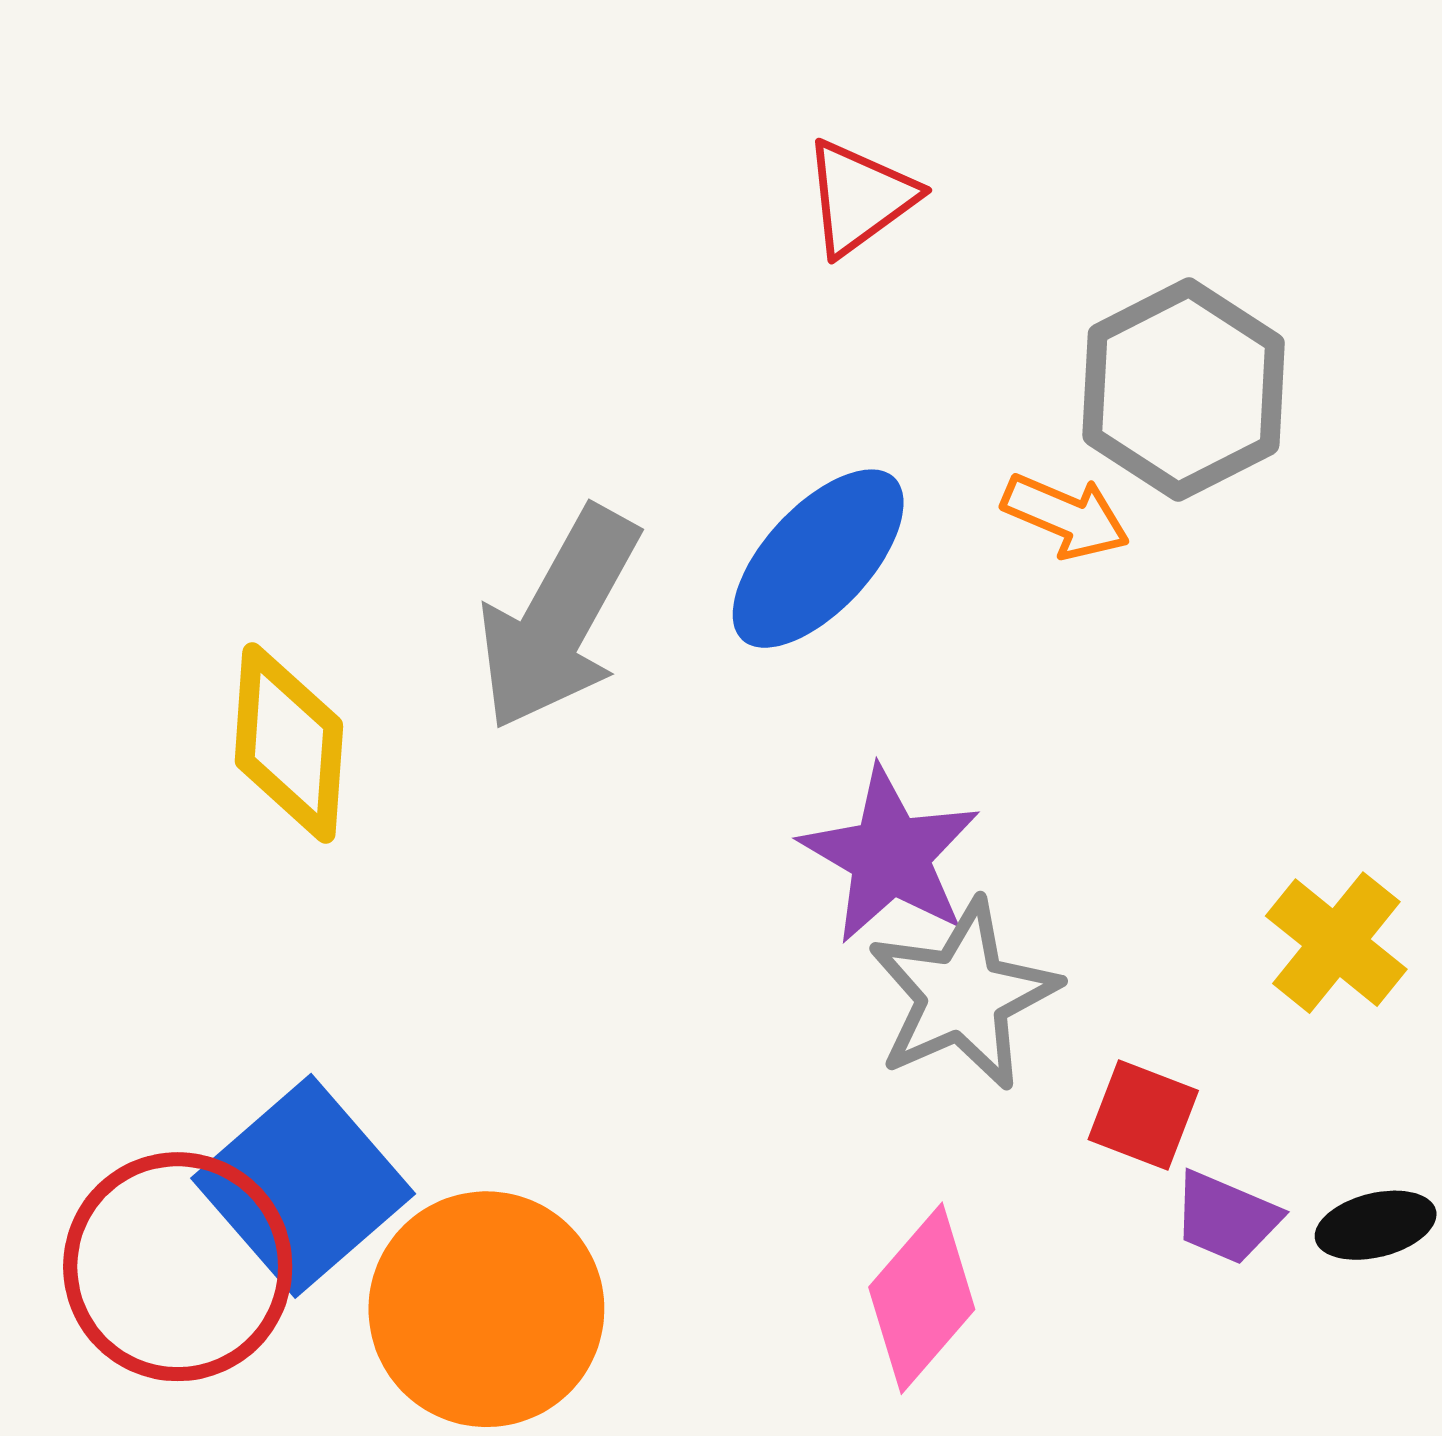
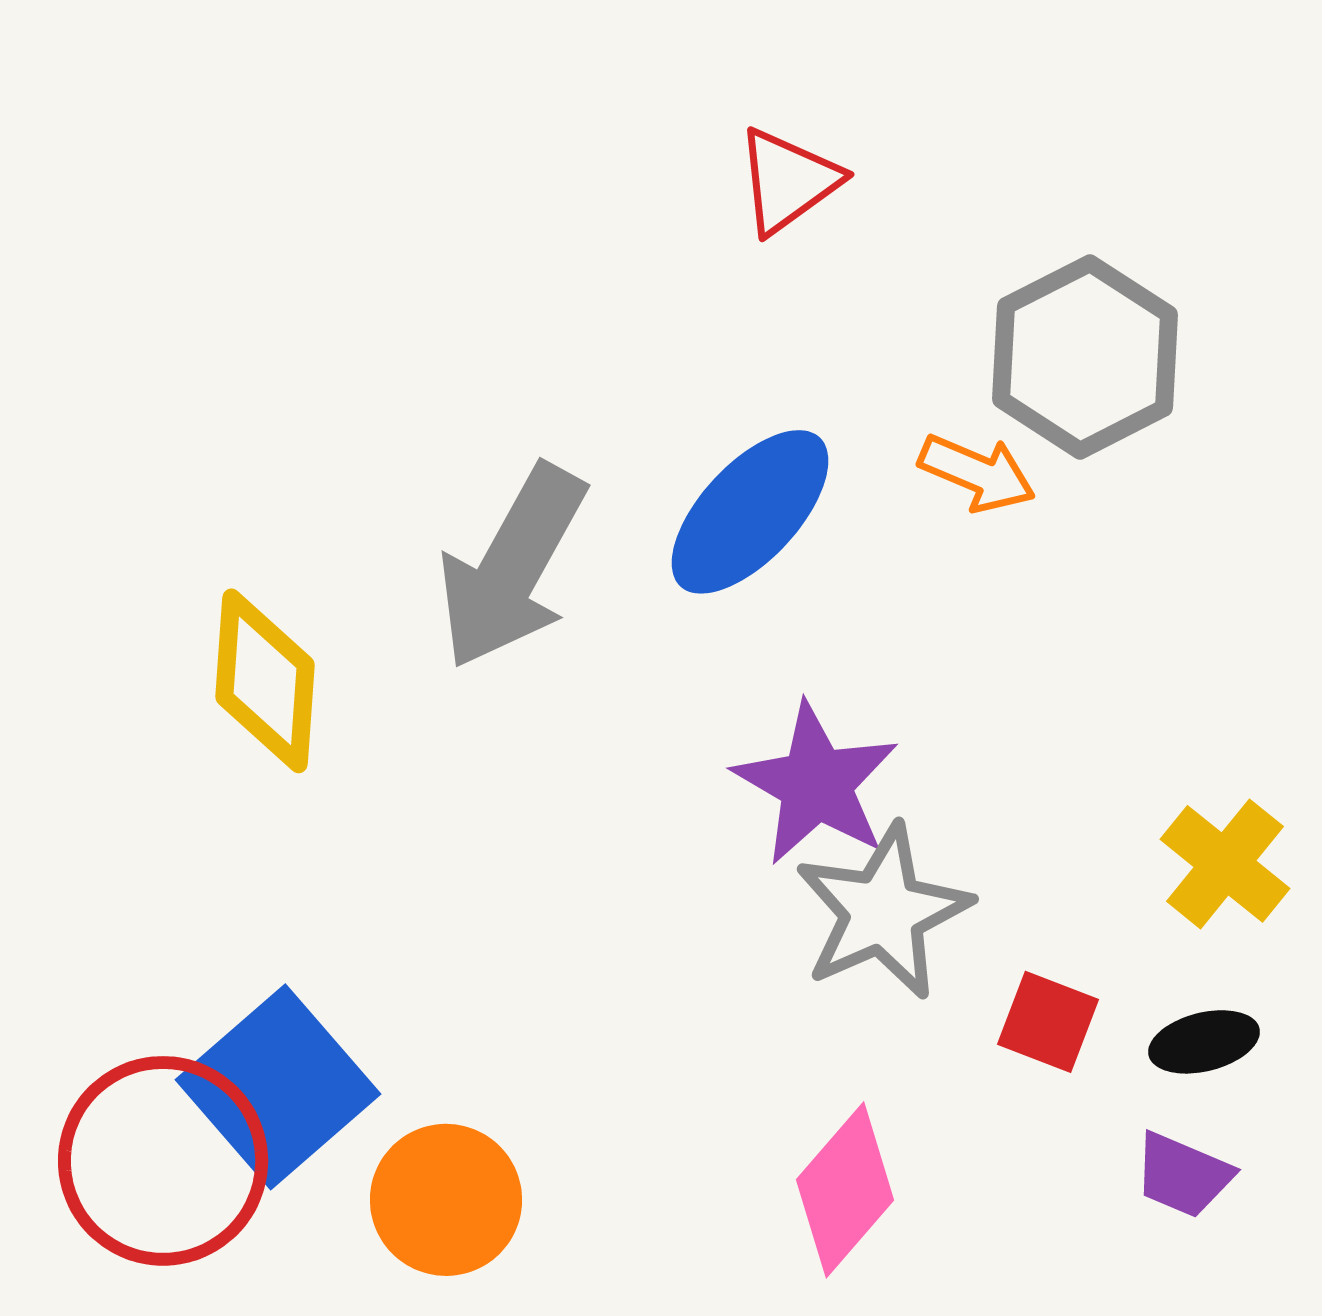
purple trapezoid: (1226, 1218) -> (1183, 1175), moved
black ellipse: (1376, 1225) -> (1204, 1042), moved
orange circle: (486, 1309) -> (446, 1200), size x0.7

